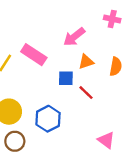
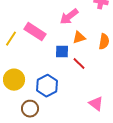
brown circle: (15, 141) -> (30, 109), moved

